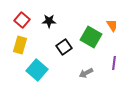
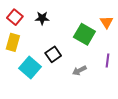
black square: (64, 47) -> (53, 54), moved

